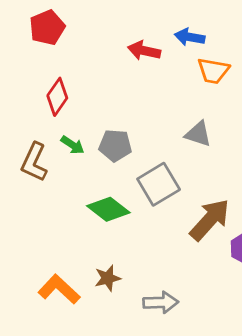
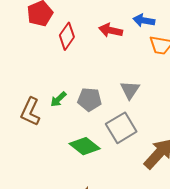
red diamond: (57, 97) -> (67, 36), moved
gray triangle: (198, 134) -> (130, 90), moved, turned 45
green arrow: (73, 145) -> (58, 99), turned 102

